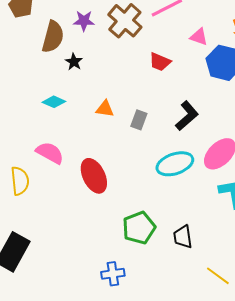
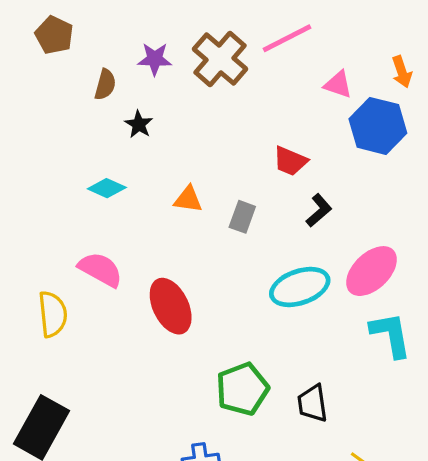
brown semicircle: (53, 37) -> (105, 85), size x0.6
red trapezoid: (160, 62) -> (290, 161), moved
black L-shape: (187, 116) -> (319, 210), size x0.7

